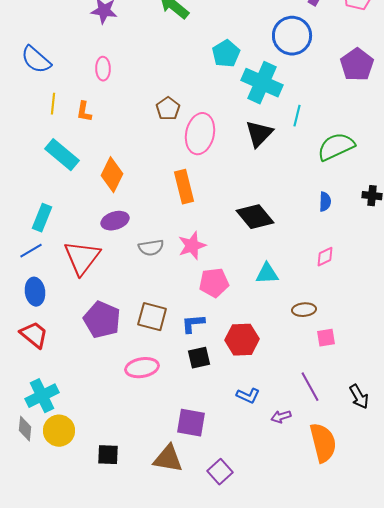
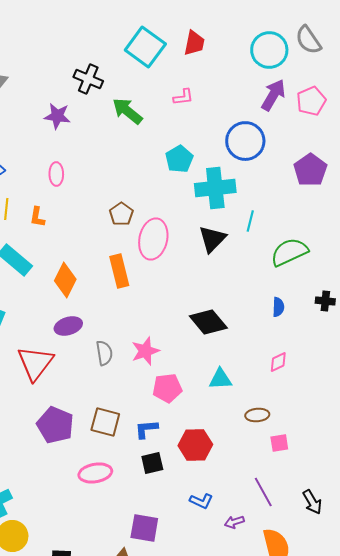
cyan cross: (262, 83) -> (215, 188), turned -30
orange rectangle: (184, 187) -> (119, 271), moved
gray semicircle: (151, 248) -> (104, 353), turned -90

